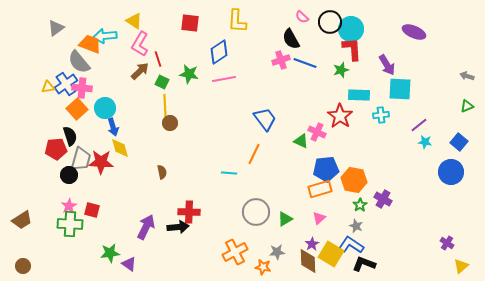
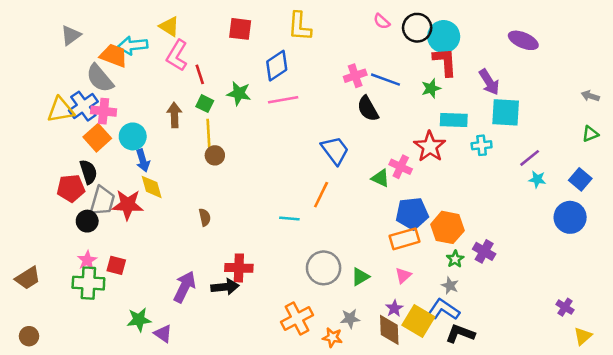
black semicircle: (291, 39) -> (368, 109), moved
brown arrow: (140, 71) -> (174, 115), moved, turned -48
yellow triangle: (48, 87) -> (61, 110), size x1.6

